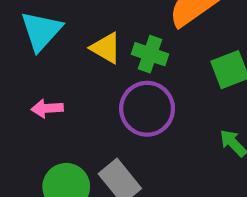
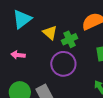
green cross: (150, 54) -> (70, 39), turned 35

